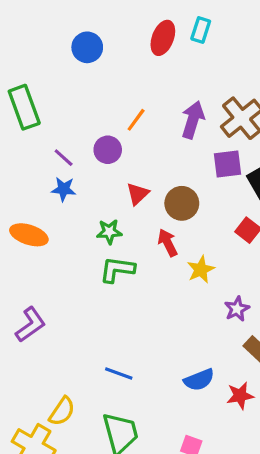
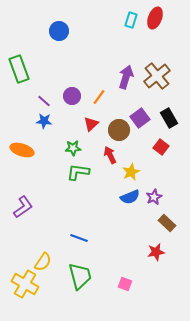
red ellipse: (163, 38) -> (155, 18), moved
orange line: (136, 120) -> (99, 97), moved
purple square: (227, 164) -> (140, 118), moved, turned -30
blue semicircle: (199, 380) -> (130, 197), moved

